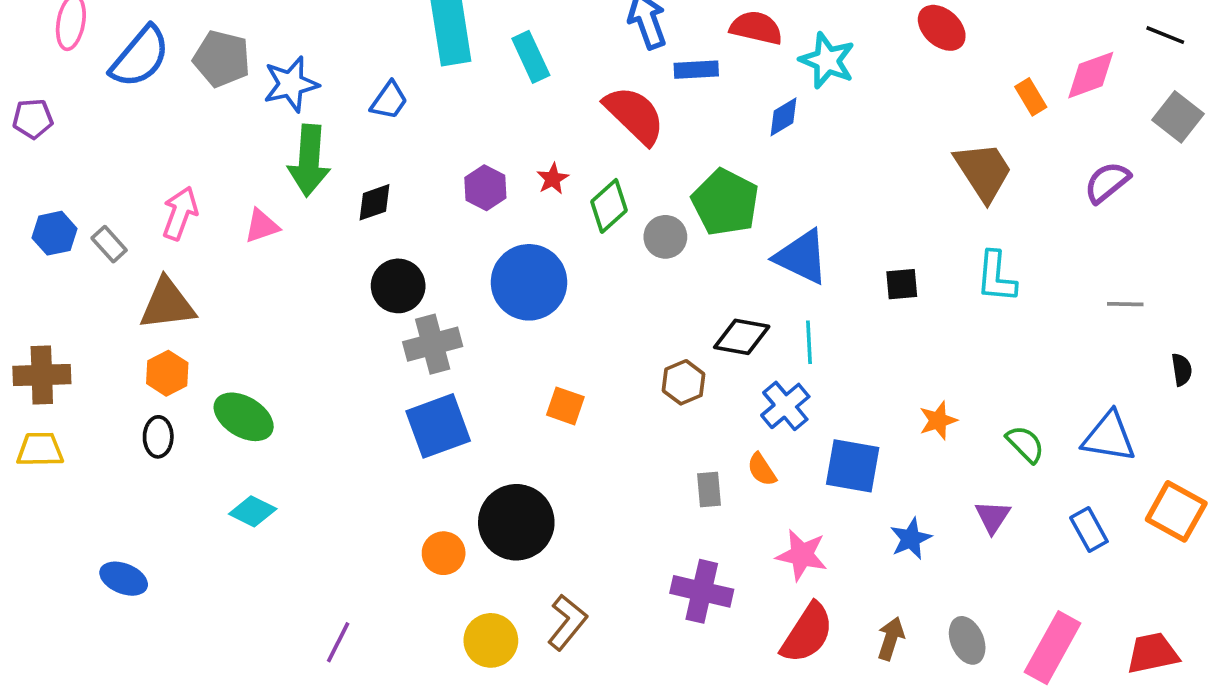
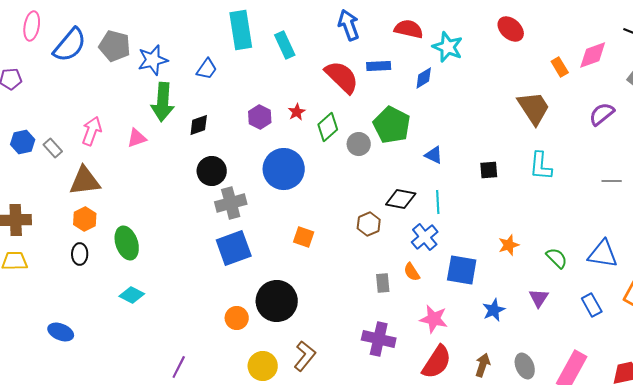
blue rectangle: (696, 70) -> (379, 66), moved
blue triangle: (802, 257) -> (434, 155), size x0.6
green ellipse: (244, 417) -> (127, 243), turned 40

